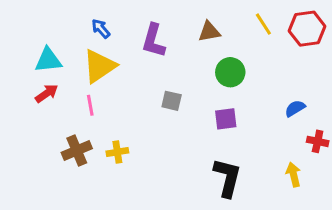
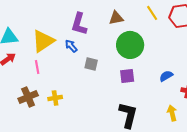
blue arrow: (101, 29) -> (71, 46), moved
green circle: (230, 72) -> (130, 45), size x1.4
blue semicircle: (295, 108) -> (166, 76), moved

